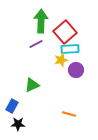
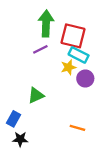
red square: (65, 32) -> (73, 36), turned -35
cyan rectangle: (70, 49) -> (79, 55), turned 30

